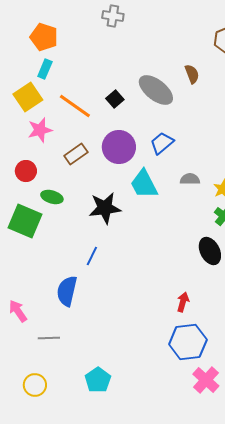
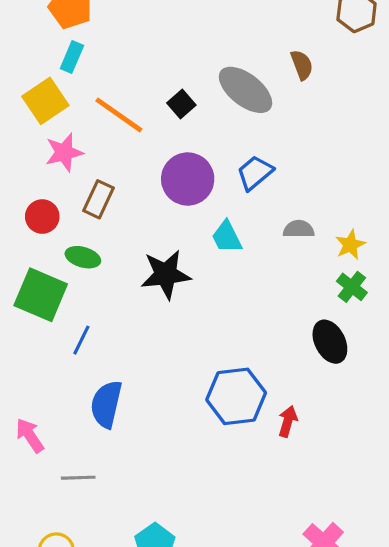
brown rectangle: (76, 154) -> (99, 199), moved, turned -30
cyan trapezoid: (144, 184) -> (227, 237), size x0.7
blue line: (92, 256) -> (81, 340), moved
blue hexagon: (188, 342) -> (236, 396), moved

